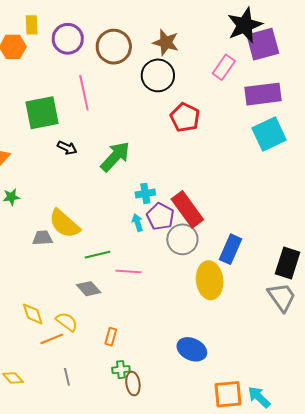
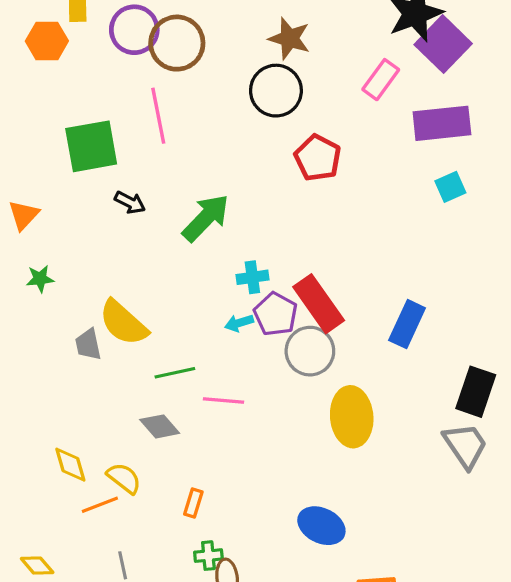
purple square: (263, 44) -> (443, 44), turned -32
brown circle: (114, 47) -> (177, 43), moved
cyan square: (269, 134) -> (450, 187), size x0.6
cyan arrow: (137, 223) -> (239, 323), turned -90
gray trapezoid: (42, 238) -> (88, 344), turned -100
blue rectangle: (230, 249) -> (407, 324), moved

